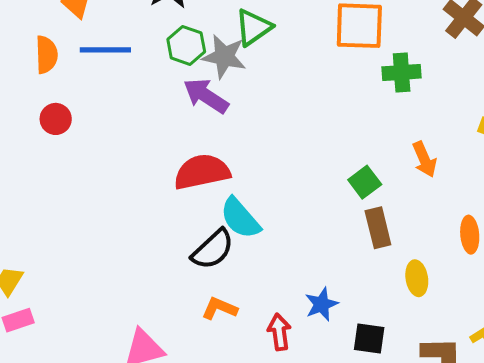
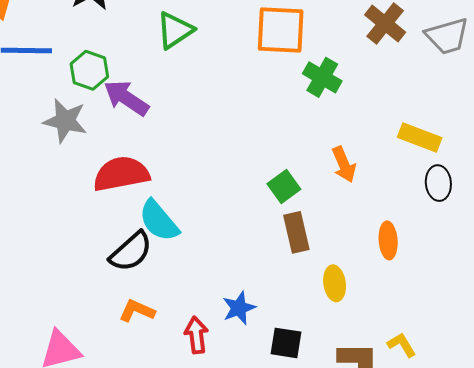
green hexagon: (186, 45) -> (89, 70), moved
gray star: (224, 57) -> (65, 121), moved
green cross: (402, 72) -> (322, 77), turned 33

